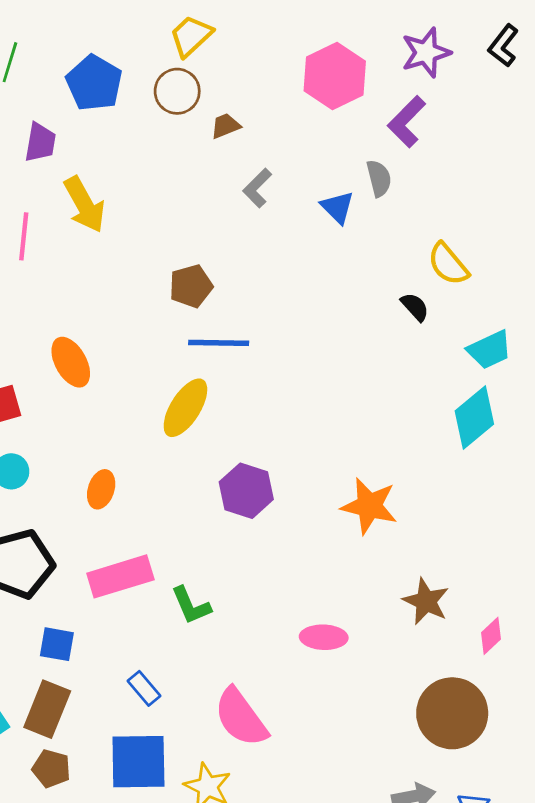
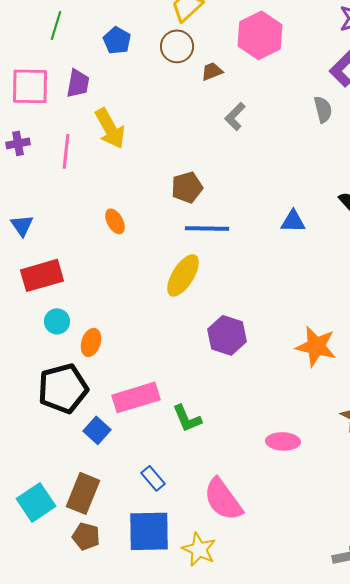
pink hexagon: (335, 76) -> (260, 35), moved
blue pentagon: (94, 83) -> (117, 40), size x0.7
blue triangle: (337, 207) -> (293, 221), moved, turned -44
orange ellipse: (71, 362) -> (115, 221), moved, size x0.7
orange ellipse: (101, 489) -> (91, 342), moved
blue square: (57, 644) -> (97, 430), moved, turned 32

